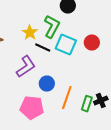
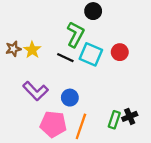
yellow star: (30, 33) -> (32, 50), moved
purple L-shape: (26, 67) -> (35, 91), moved, turned 80
orange line: (67, 98) -> (81, 126), moved

